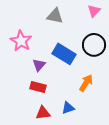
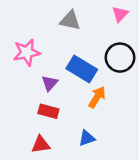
pink star: (21, 41) -> (27, 52), turned 30
orange arrow: (86, 83) -> (97, 97), moved
red triangle: (43, 113) -> (41, 144), moved

